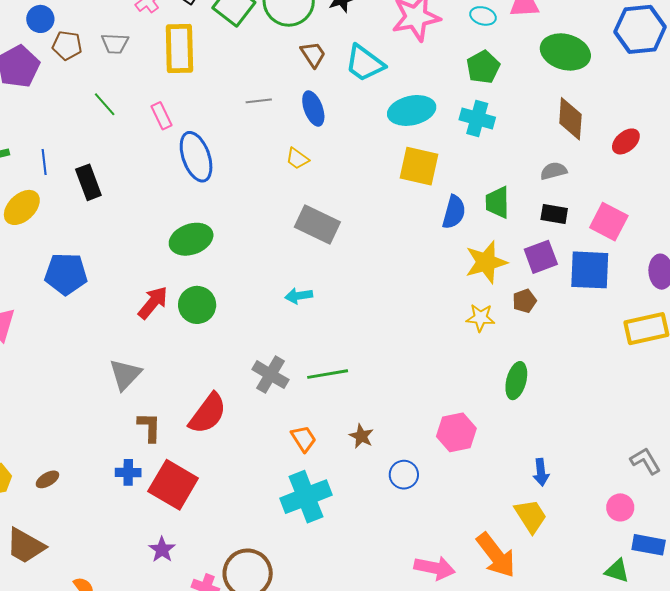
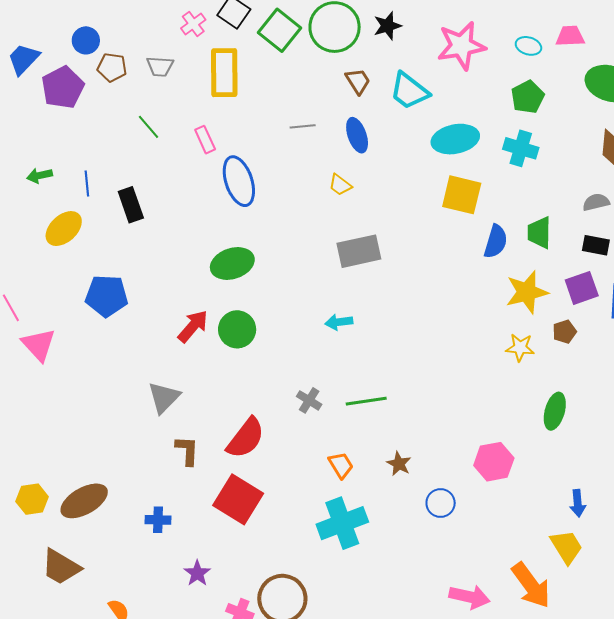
gray rectangle: (317, 224) -> (359, 251), turned -39
gray cross: (270, 375) -> (309, 400), size x0.7
blue cross: (128, 472) -> (158, 520), moved
brown ellipse: (47, 479) -> (84, 501), size x2.0
red square: (173, 485) -> (238, 499), moved

